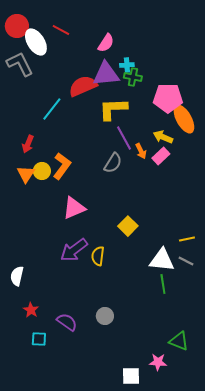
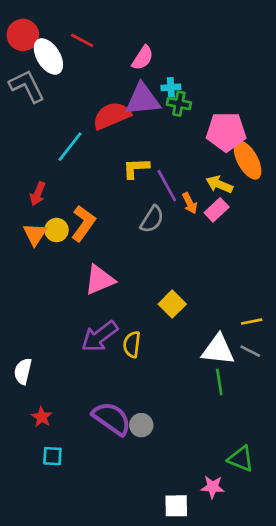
yellow L-shape: (113, 109) -> (136, 168), moved, size x0.7
purple semicircle: (67, 322) -> (112, 418), moved, size x1.4

